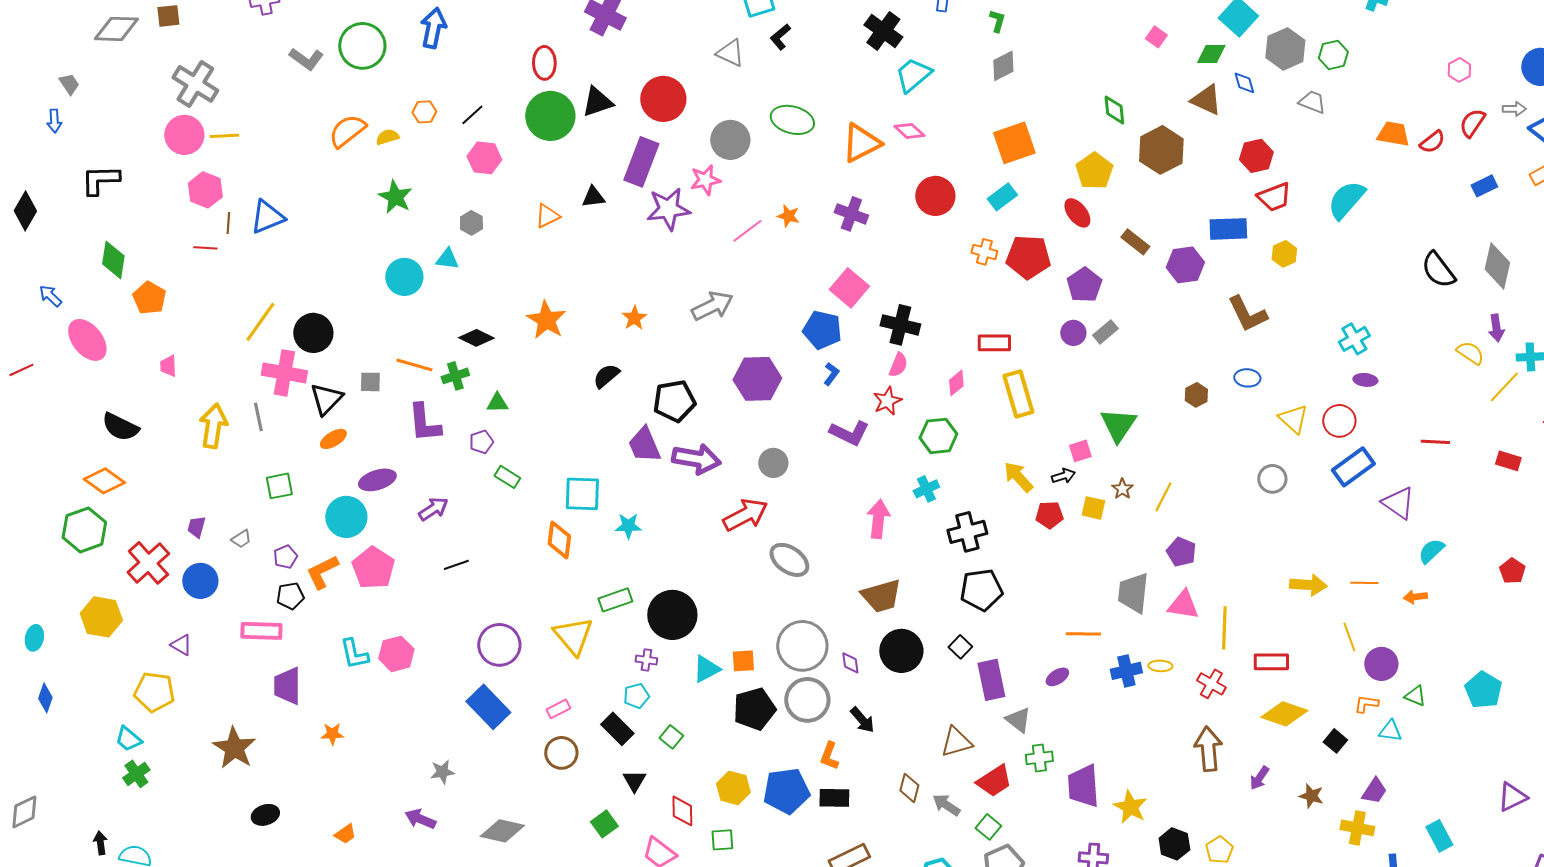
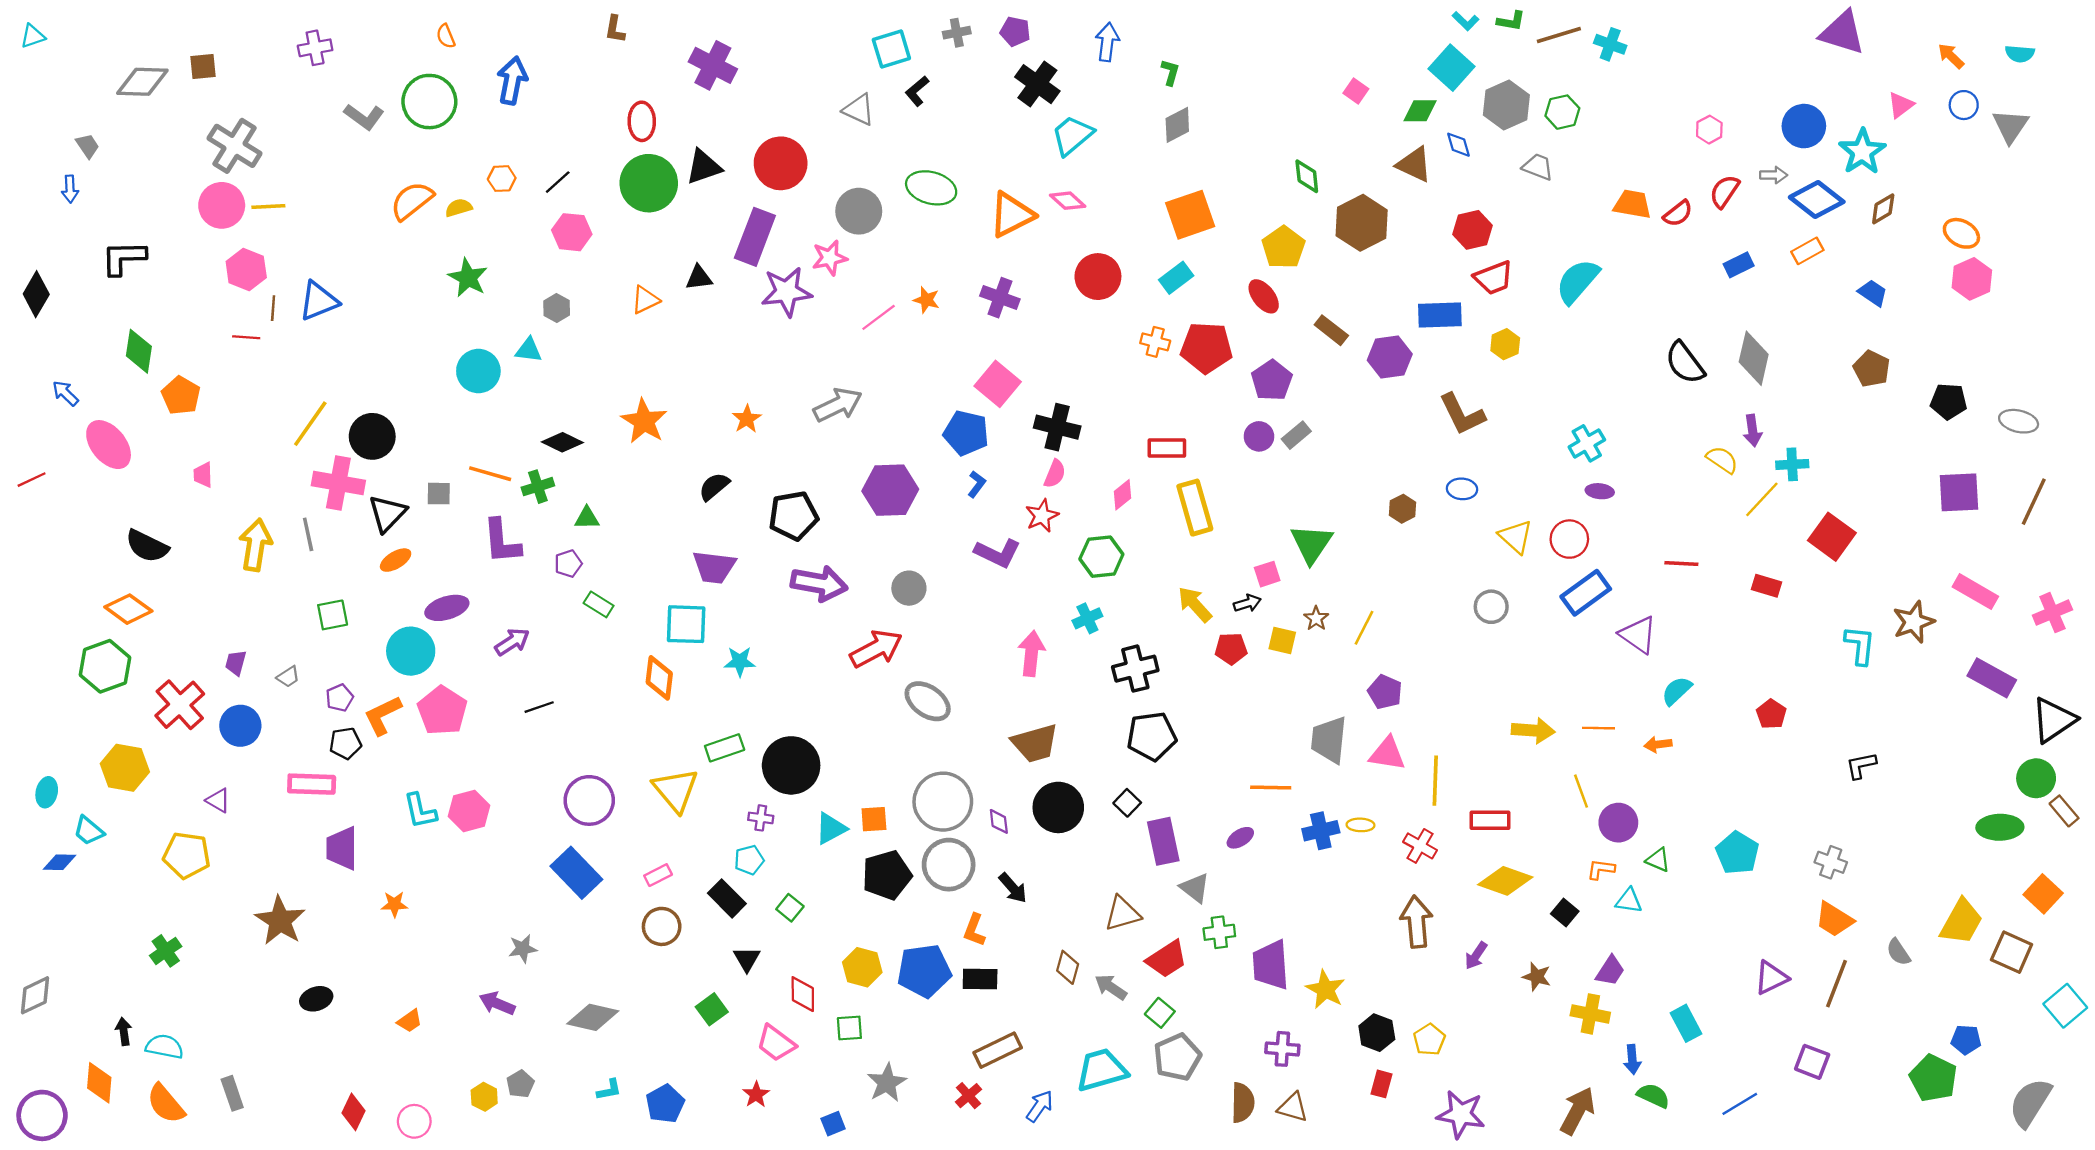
purple trapezoid: (644, 445) -> (714, 567), moved, turned -60
blue diamond: (45, 698) -> (60, 862), turned 72
cyan trapezoid: (128, 739) -> (89, 831), moved

